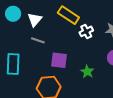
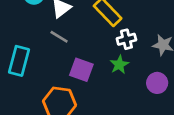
green star: (87, 72) -> (119, 65), moved

